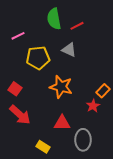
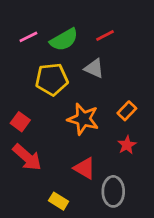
green semicircle: (54, 19) -> (64, 40), moved, turned -110
pink line: (18, 36) -> (28, 37), moved
orange rectangle: (103, 91) -> (127, 111), moved
red triangle: (62, 123) -> (85, 168), turned 30

